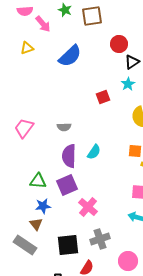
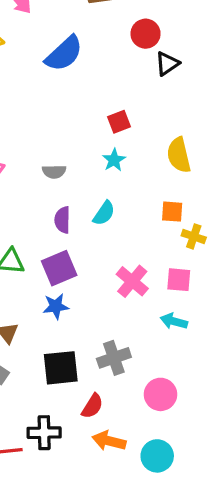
cyan star: (128, 84) -> (114, 160), moved
purple semicircle: (69, 156) -> (62, 220), size x0.7
blue star: (43, 206) -> (56, 306), moved
pink cross: (88, 207) -> (132, 281), moved

